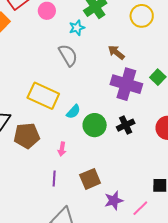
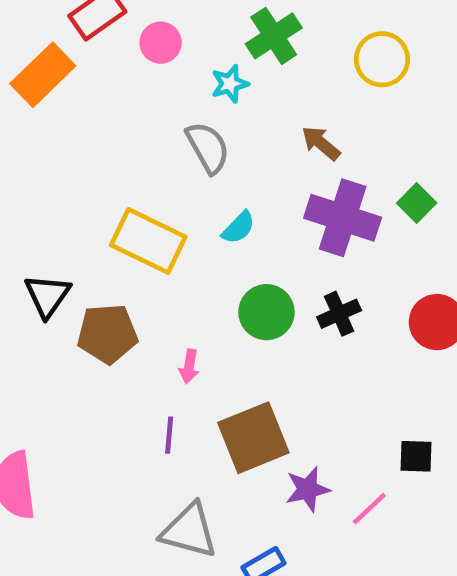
cyan semicircle: (73, 112) -> (239, 228), moved
brown square: (90, 179) -> (253, 438), size x1.4

